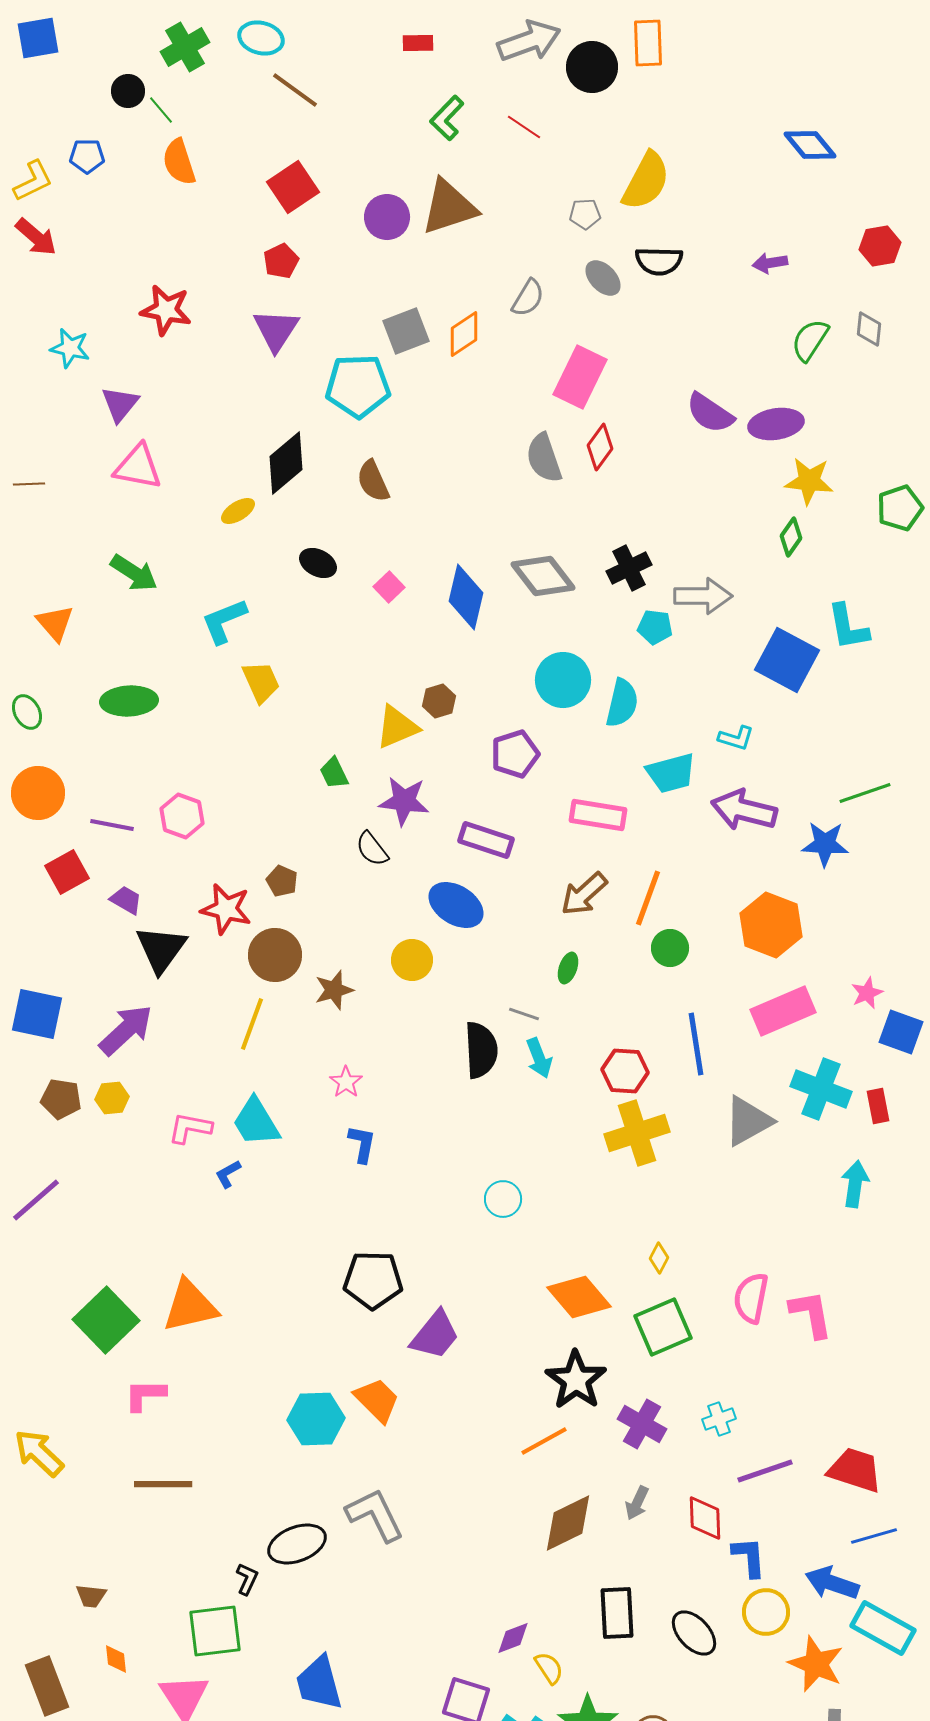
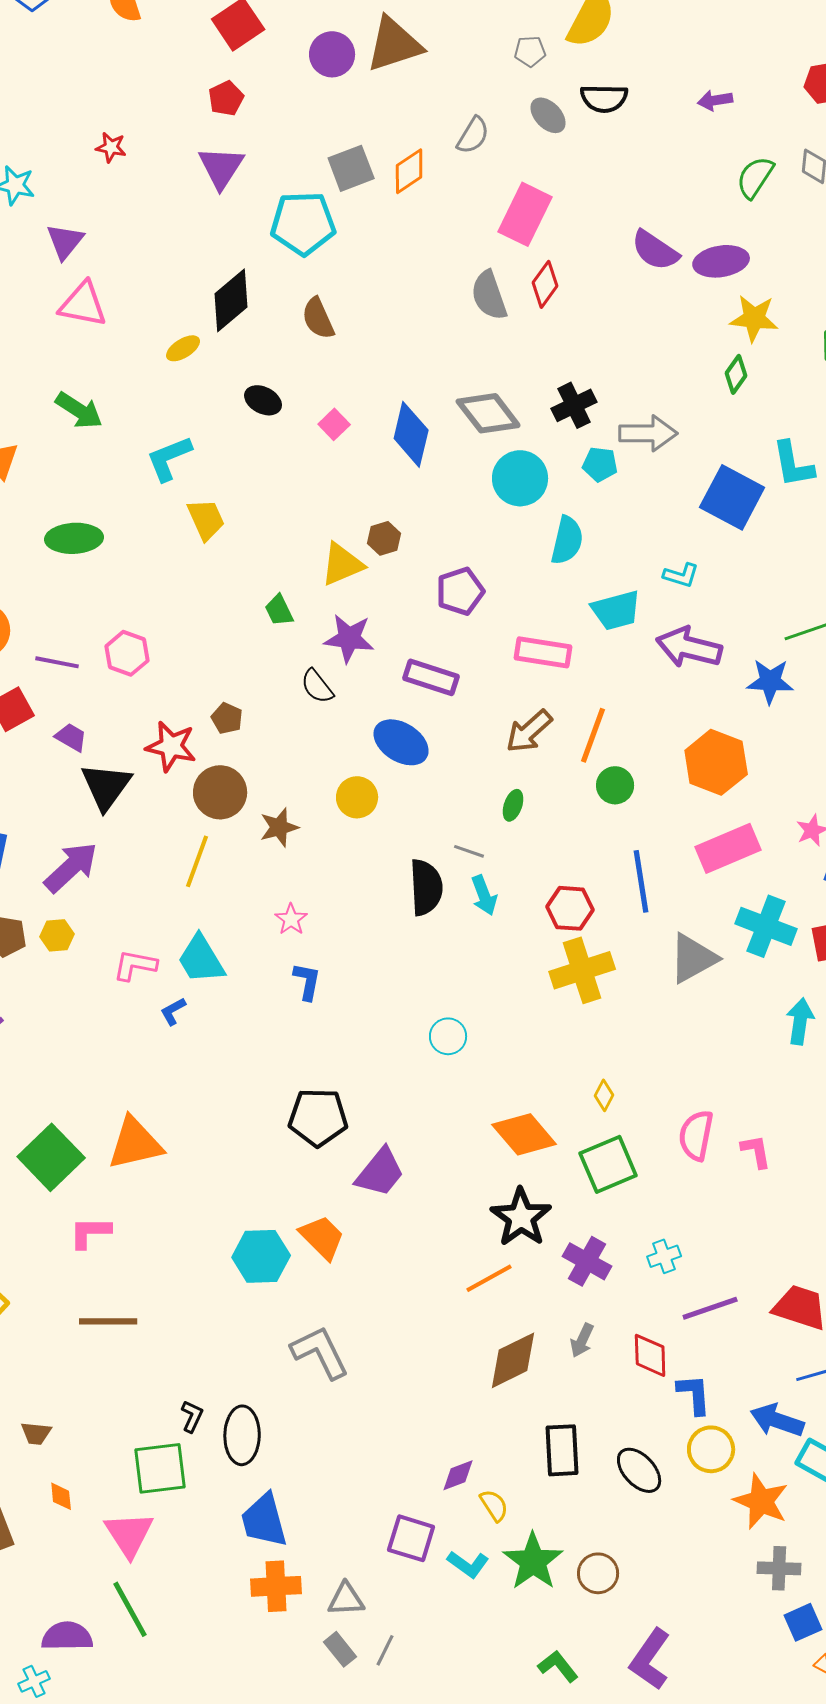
red star: (166, 310) -> (111, 147), size x0.6
cyan circle: (563, 680) -> (520, 478), moved
pink L-shape: (811, 1314) -> (756, 1151), size x0.7
black ellipse: (297, 1544) -> (242, 1435), moved, turned -68

